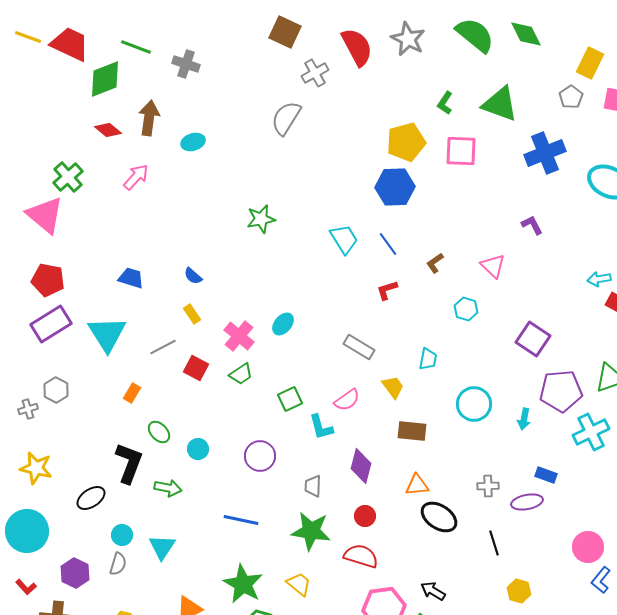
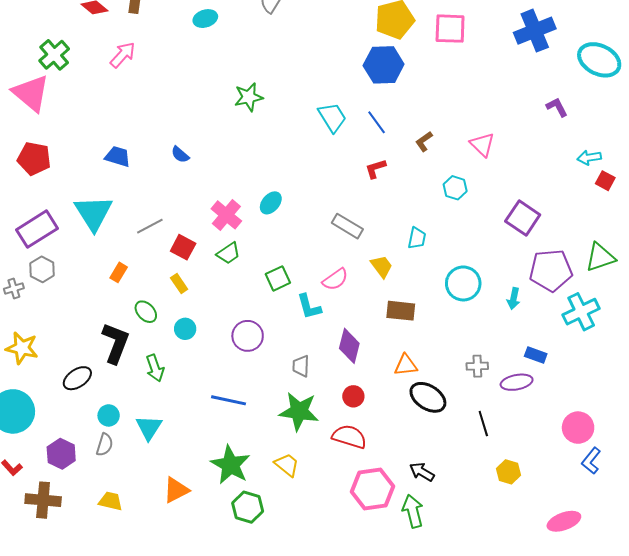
cyan ellipse: (193, 142) -> (205, 19), moved
purple L-shape: (532, 225) -> (557, 107), moved
yellow rectangle: (192, 314) -> (179, 283), moved
purple rectangle: (51, 324) -> (37, 229), moved
green arrow: (168, 488) -> (155, 368), turned 60

